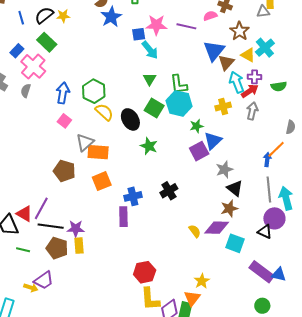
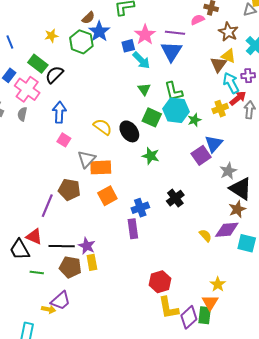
black semicircle: (44, 15) -> (54, 75), moved
pink star: (156, 25) -> (145, 35), turned -30
blue triangle: (214, 51) -> (171, 51), moved
yellow triangle: (248, 55) -> (228, 56), moved
green hexagon: (94, 91) -> (81, 42), moved
red arrow: (250, 91) -> (238, 98), moved
green star: (197, 126) -> (194, 120), moved
black triangle: (235, 188) -> (241, 189), size x1.4
purple line: (41, 208) -> (47, 206), moved
purple star: (76, 229) -> (87, 246), turned 30

